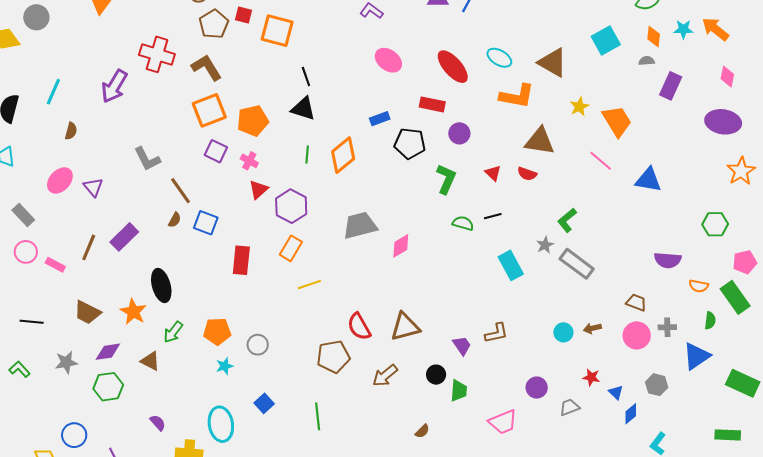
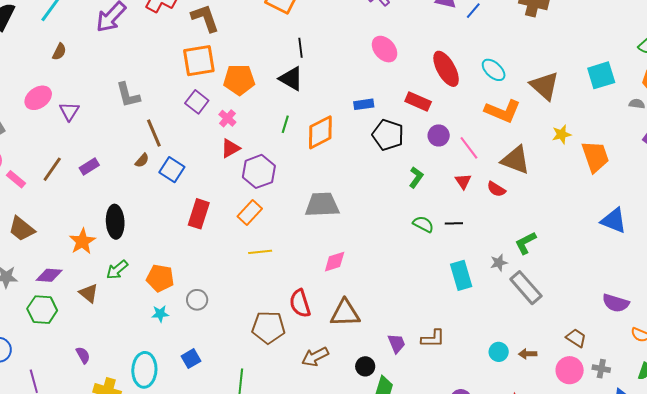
pink line: (601, 161) -> (469, 148), moved
green L-shape: (446, 179) -> (416, 177), size x0.7
purple rectangle: (124, 237) -> (89, 166), size x0.7
pink diamond: (401, 246) -> (335, 262), moved
brown trapezoid: (87, 312) -> (22, 229), moved

